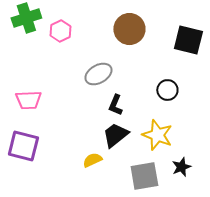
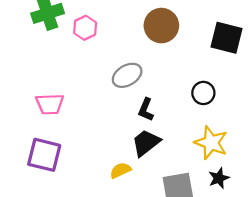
yellow star: (157, 135) -> (211, 143), moved

